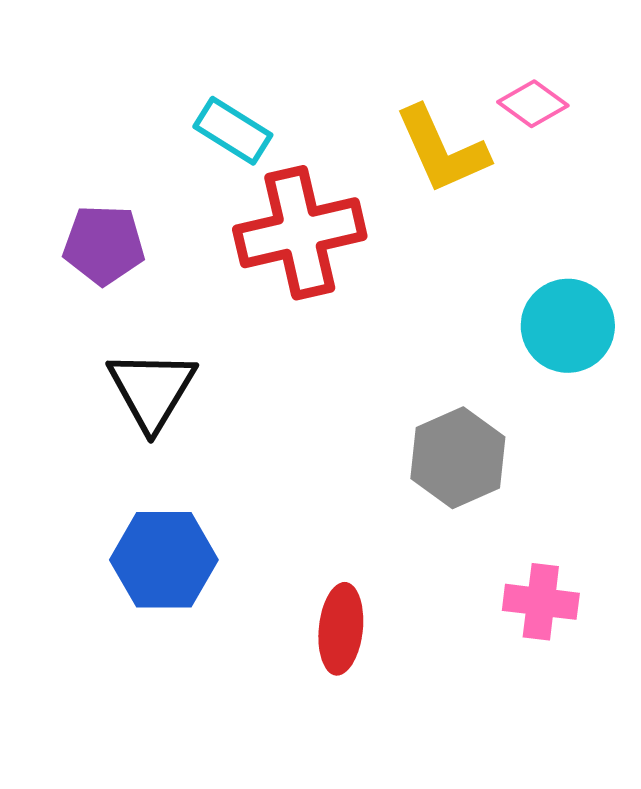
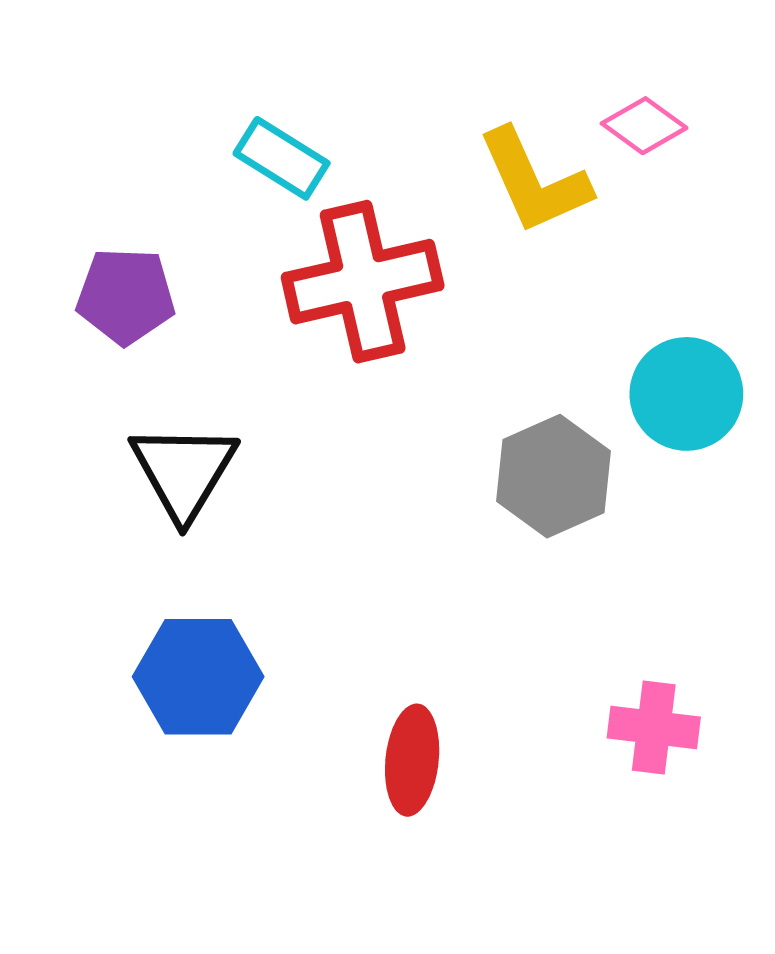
gray hexagon: (458, 458) -> (553, 476), moved

